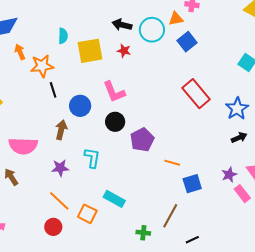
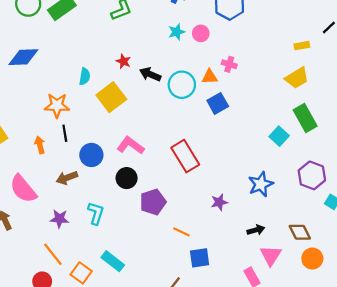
yellow square: (90, 51) -> (111, 97), turned -36
red star: (124, 51) -> (123, 61), moved
orange arrow: (20, 52) -> (40, 145), moved
pink L-shape: (114, 92) -> (130, 145), turned 140
red rectangle: (196, 94) -> (185, 156), moved
brown arrow: (61, 130) -> (67, 178), turned -132
black arrow: (239, 138) -> (256, 230), moved
pink semicircle: (23, 146) -> (23, 189), turned 40
purple star: (229, 175) -> (219, 202), moved

